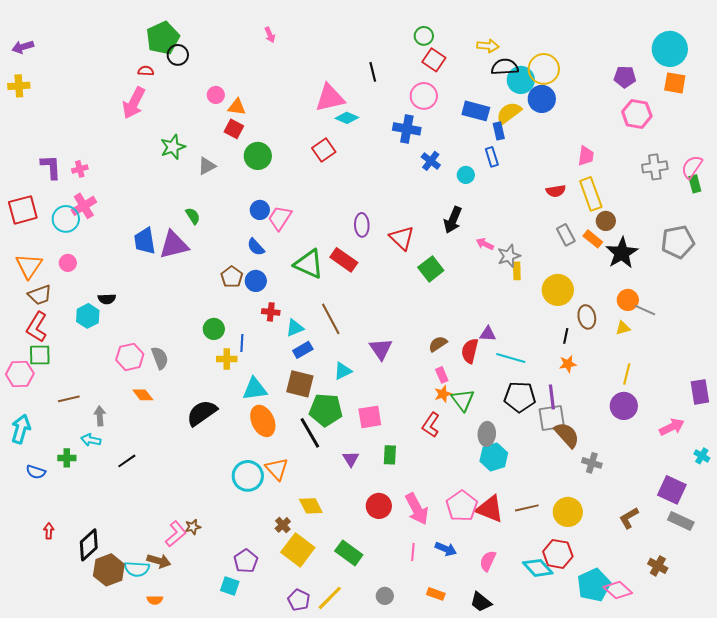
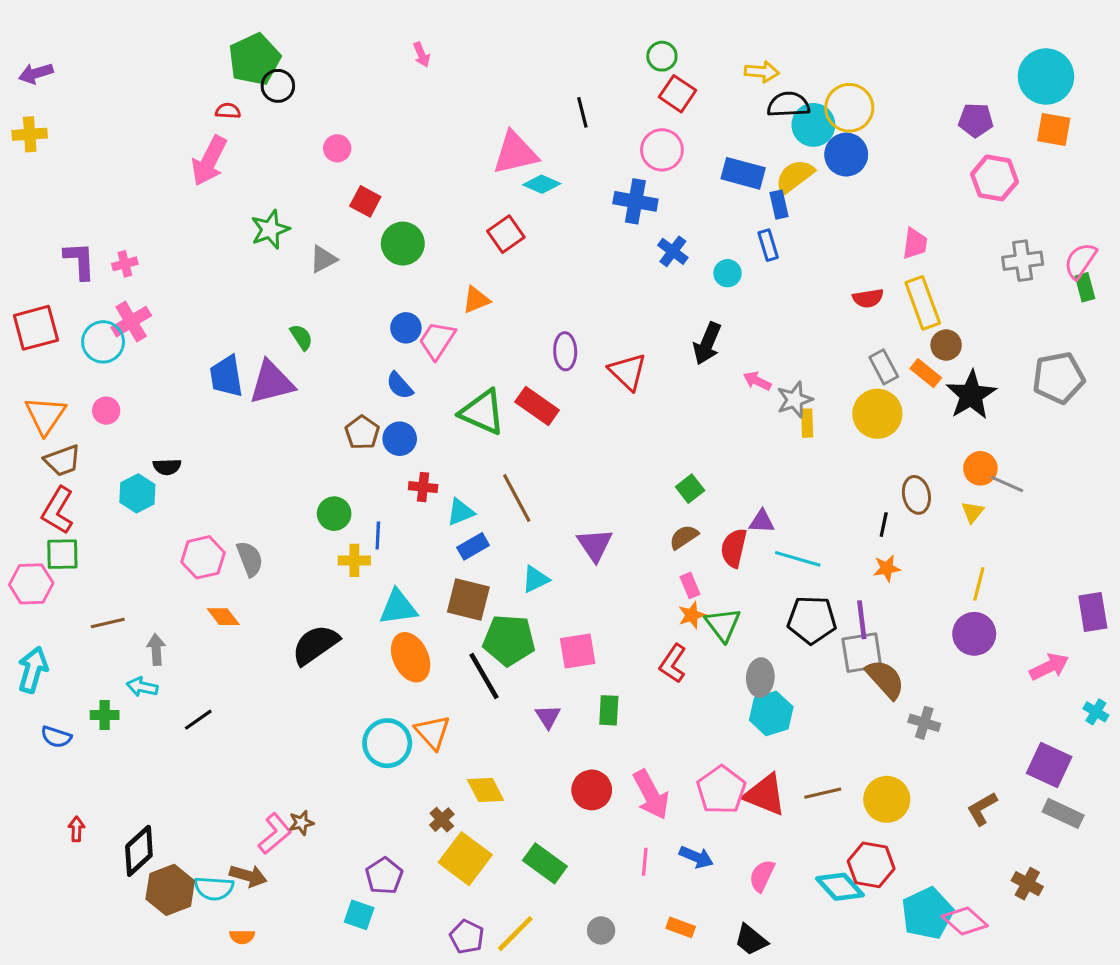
orange triangle: (237, 107) -> (476, 300), moved, turned -30
green square: (431, 269) -> (690, 489), moved, size x0.7
yellow circle: (558, 290) -> (877, 414), moved
yellow triangle: (623, 328) -> (973, 512), turned -35

